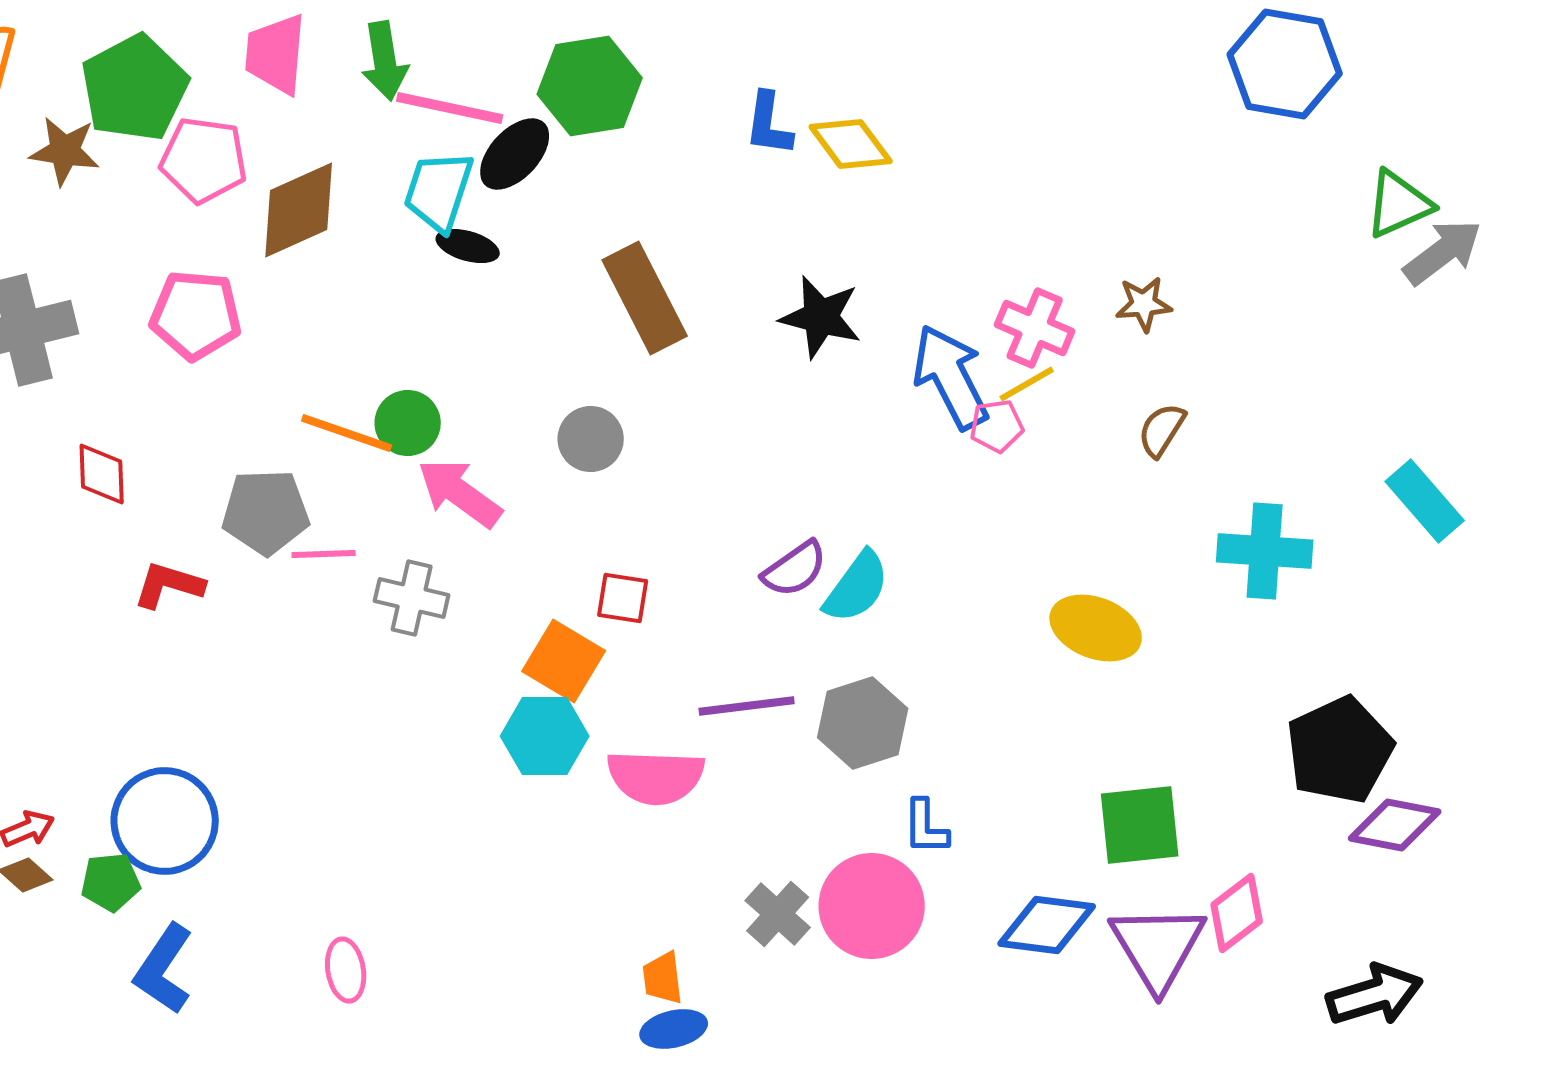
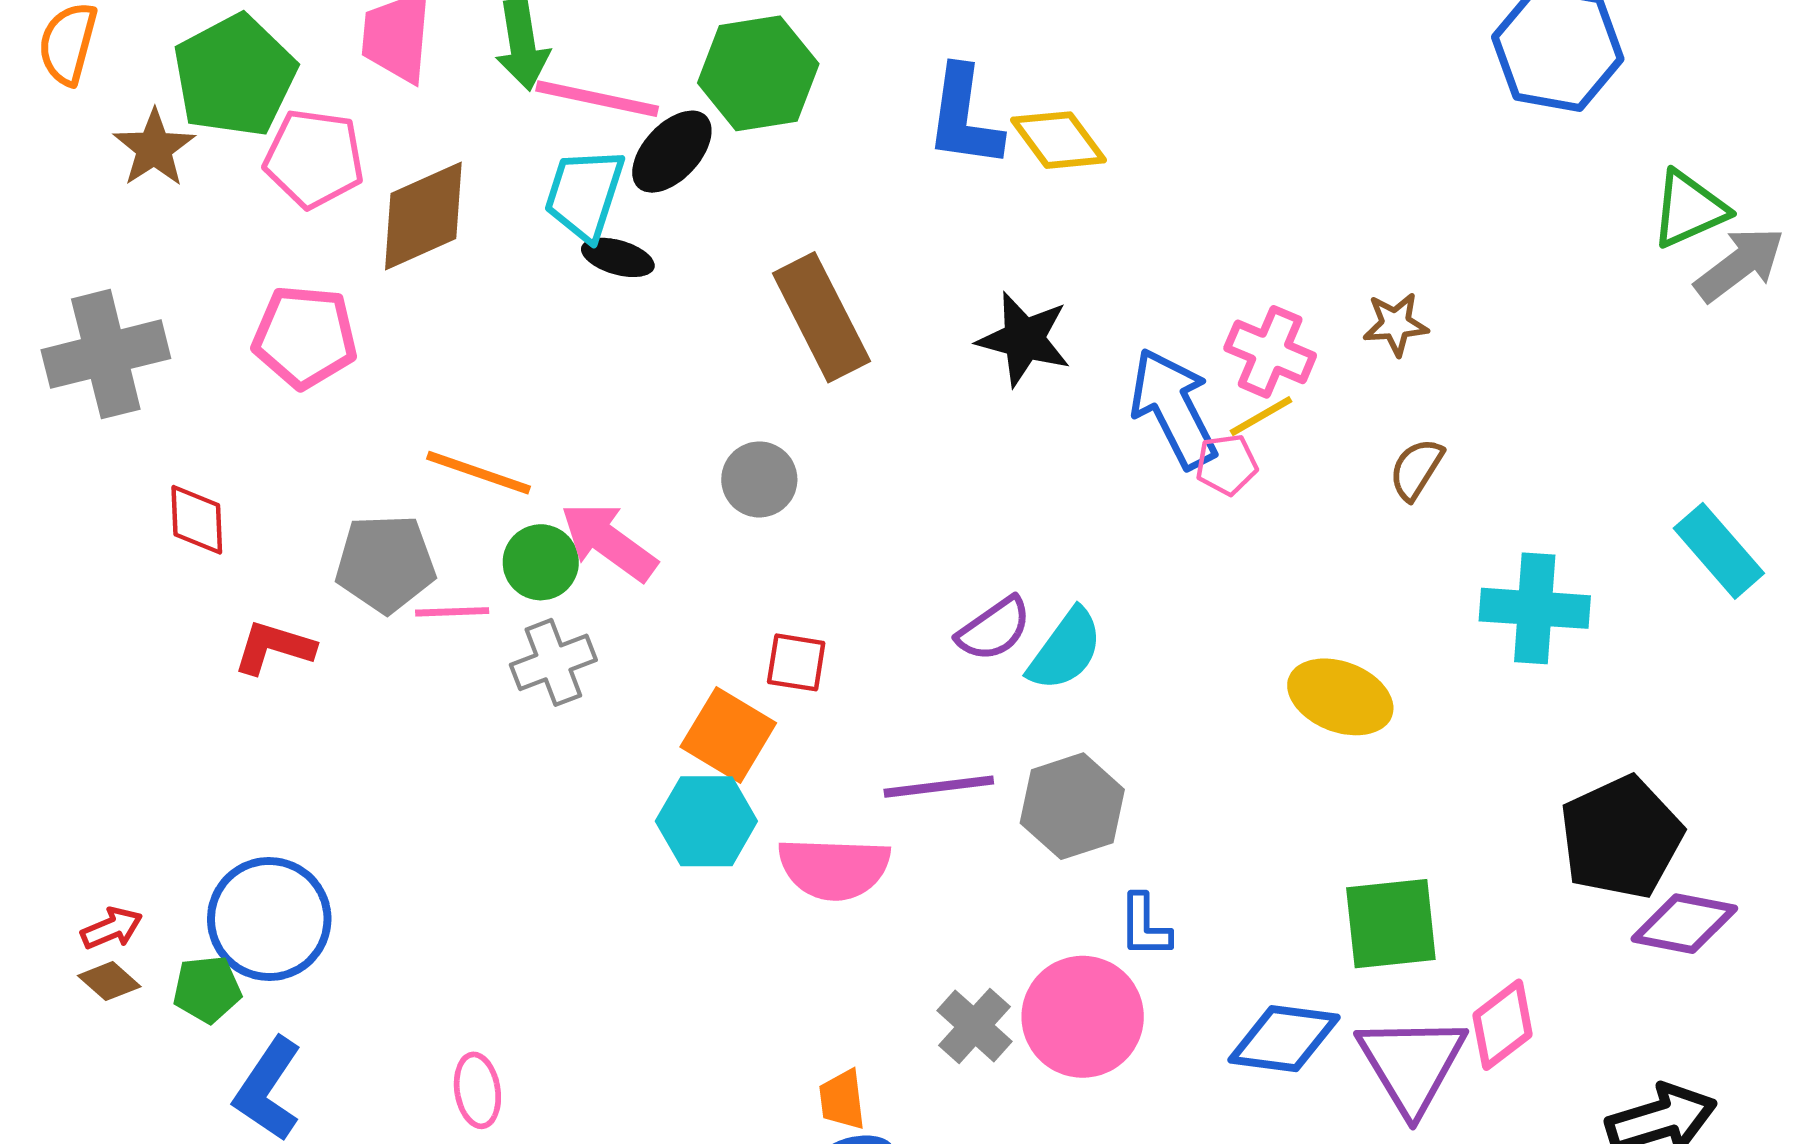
blue L-shape: (769, 124) -> (964, 117), size x1.4
brown star: (65, 151) -> (154, 148), turned 30
green circle: (408, 423) -> (541, 562), moved
gray cross: (412, 598) -> (553, 662), turned -34

